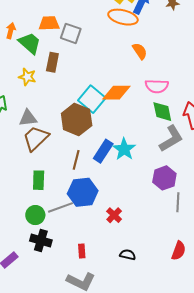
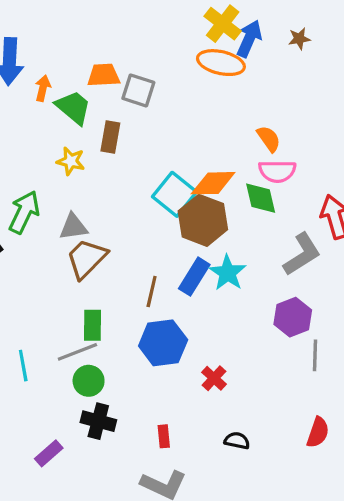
orange semicircle: (140, 51) -> (269, 139), moved
green diamond: (162, 112) -> (261, 198), moved
brown hexagon: (77, 119) -> (203, 220), moved
gray line: (61, 207) -> (77, 352), moved

